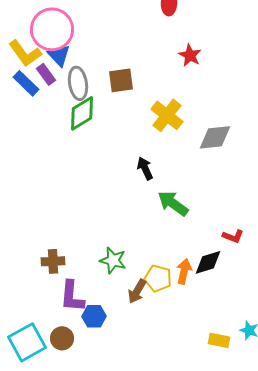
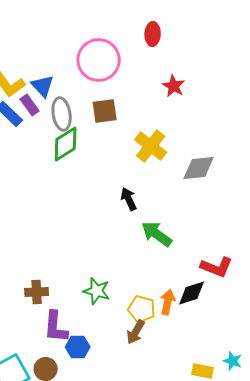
pink circle: (52, 29) -> (99, 60), moved
red L-shape: (233, 236) -> (217, 267), size x1.5
brown arrow: (137, 291) -> (136, 332), moved

